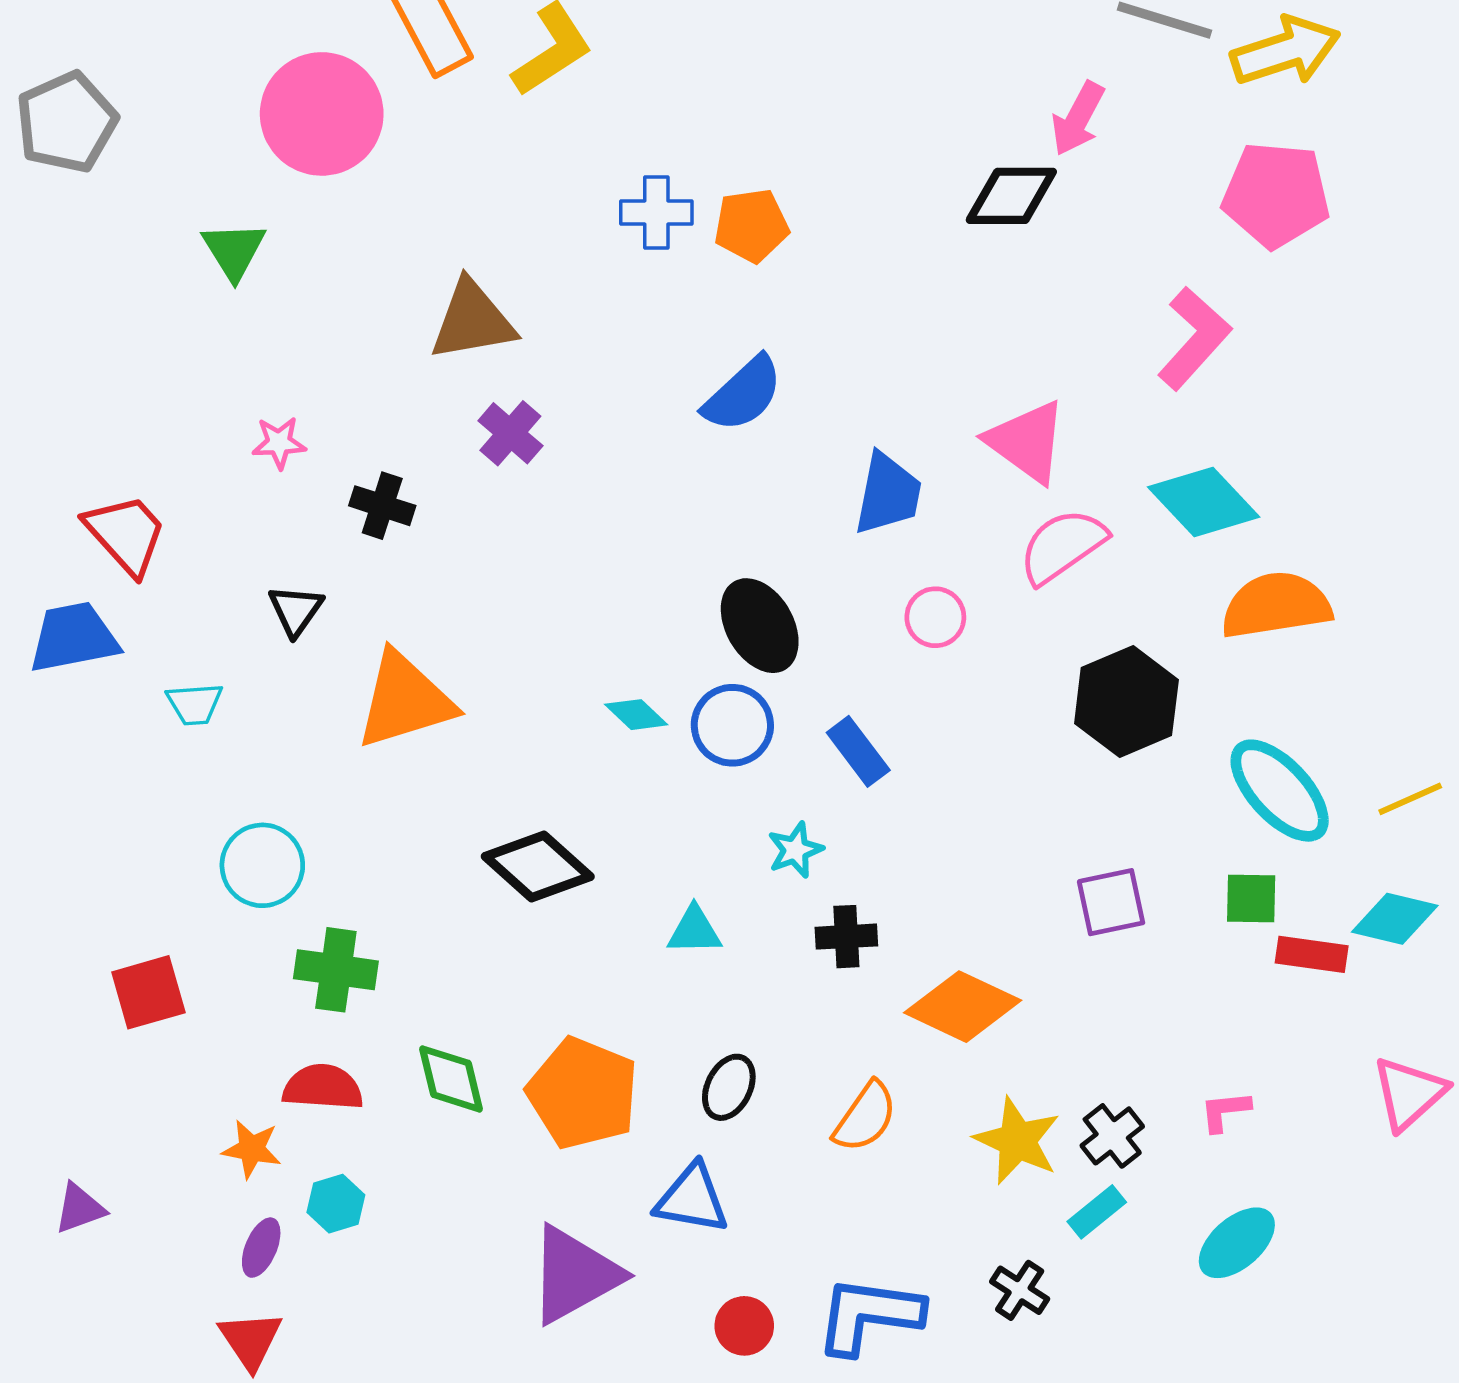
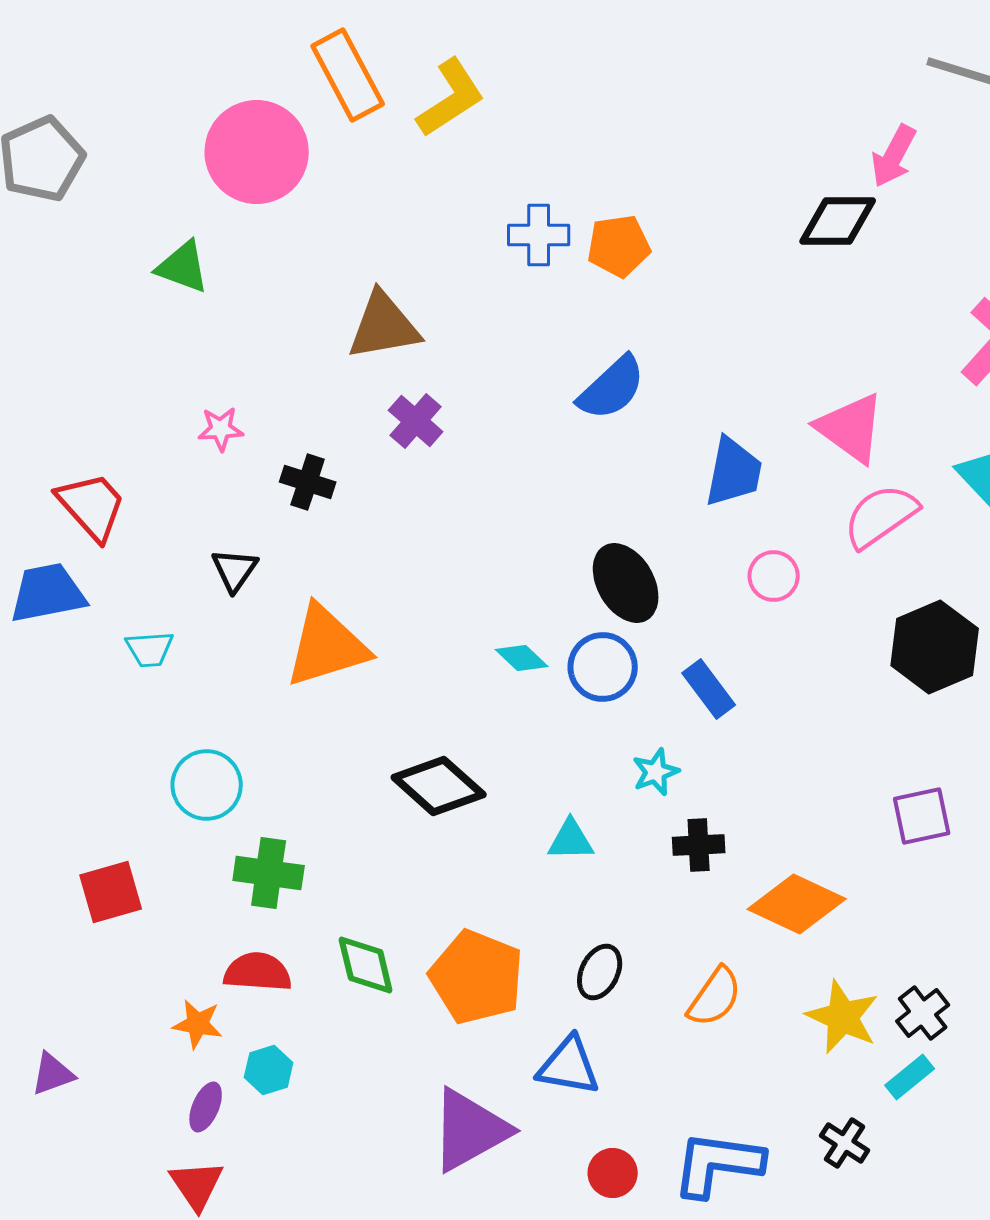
green triangle: (234, 250) -> (183, 267), turned -38

